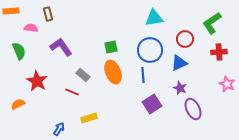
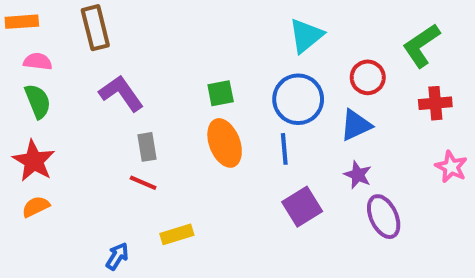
brown rectangle: (48, 14) -> (95, 28), size x1.5
cyan triangle: (154, 18) -> (306, 36), turned -30
pink semicircle: (31, 28) -> (38, 61), moved
gray rectangle: (83, 75) -> (147, 147), moved, turned 40
red star: (37, 81) -> (34, 161), moved

